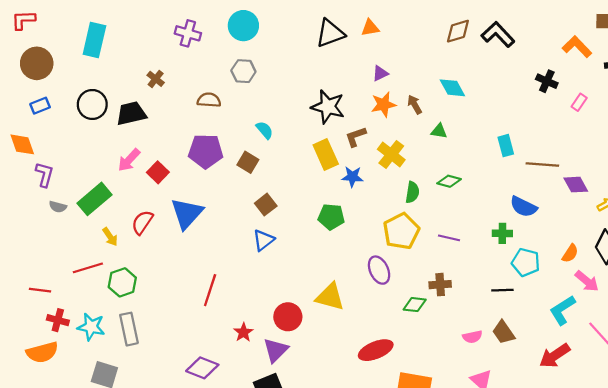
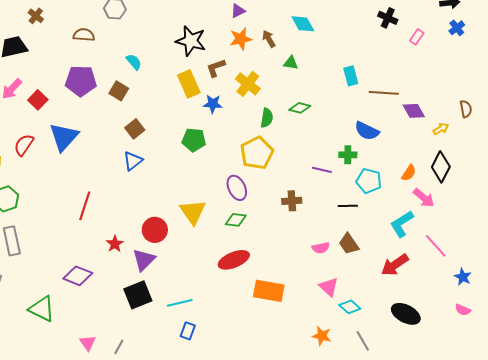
purple line: (449, 238) -> (322, 170), moved
yellow triangle: (330, 297) -> (193, 212), turned 40
green diamond: (415, 305) -> (236, 220), moved

